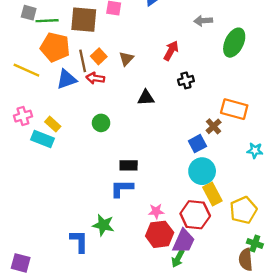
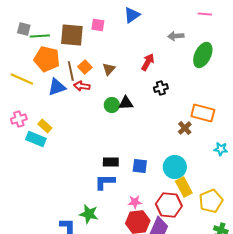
green circle: (101, 123) -> (112, 105), moved
blue square: (197, 144) -> (140, 166), moved, turned 35

